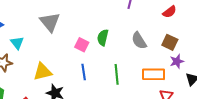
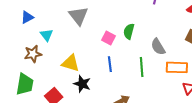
gray semicircle: (139, 41) -> (158, 47), moved
yellow triangle: (42, 72) -> (70, 63), turned 30

